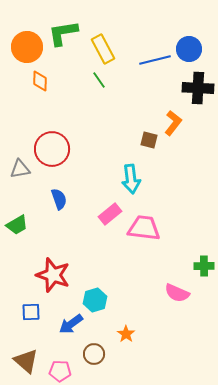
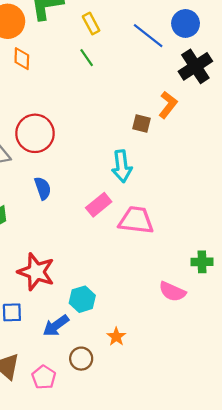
yellow rectangle: (103, 49) -> (91, 23), size x0.7
blue line: (155, 60) -> (148, 36), turned 52
black cross: (198, 88) -> (195, 66), turned -36
pink pentagon: (60, 371) -> (44, 377), turned 30

